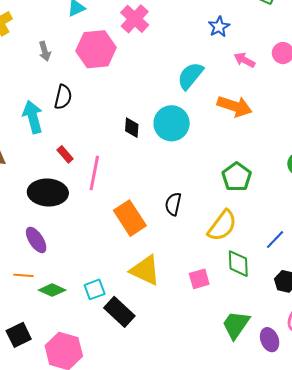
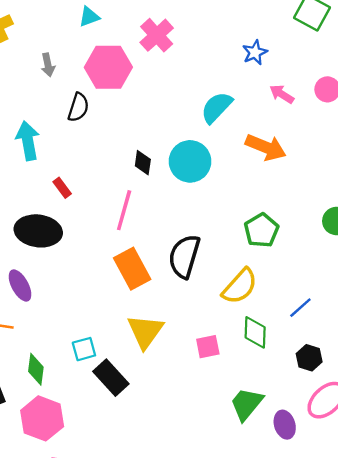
black semicircle: (63, 97) -> (78, 107), moved
pink line: (94, 173) -> (124, 210), moved
black semicircle: (173, 204) -> (184, 256), size x1.6
yellow triangle: (145, 270) -> (145, 331), turned 36
green diamond: (52, 290) -> (36, 369), moved, turned 68

